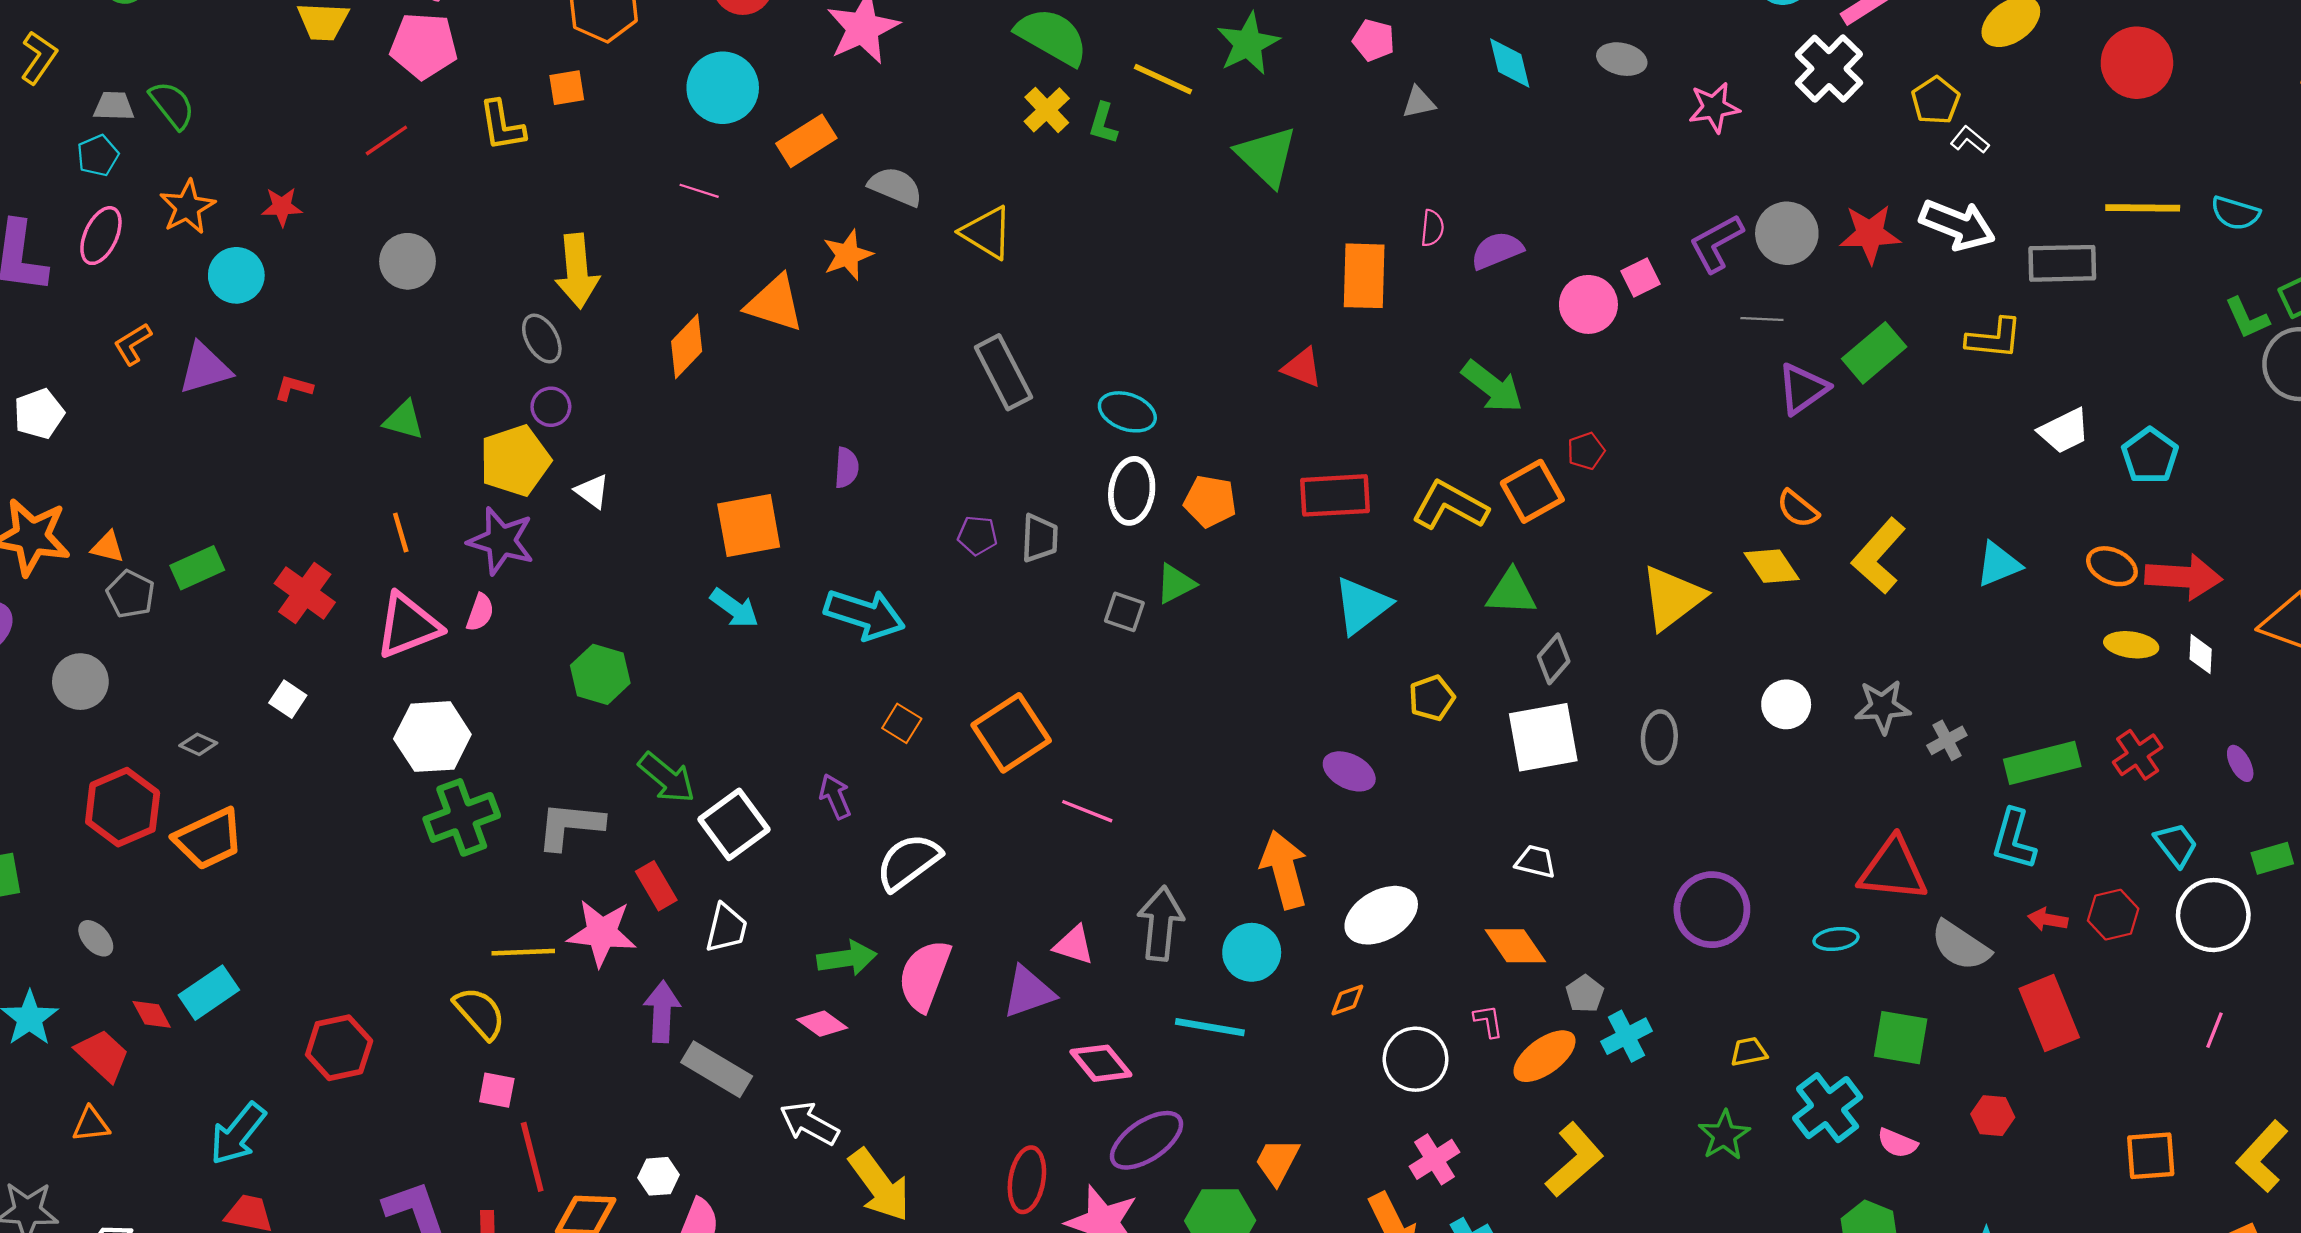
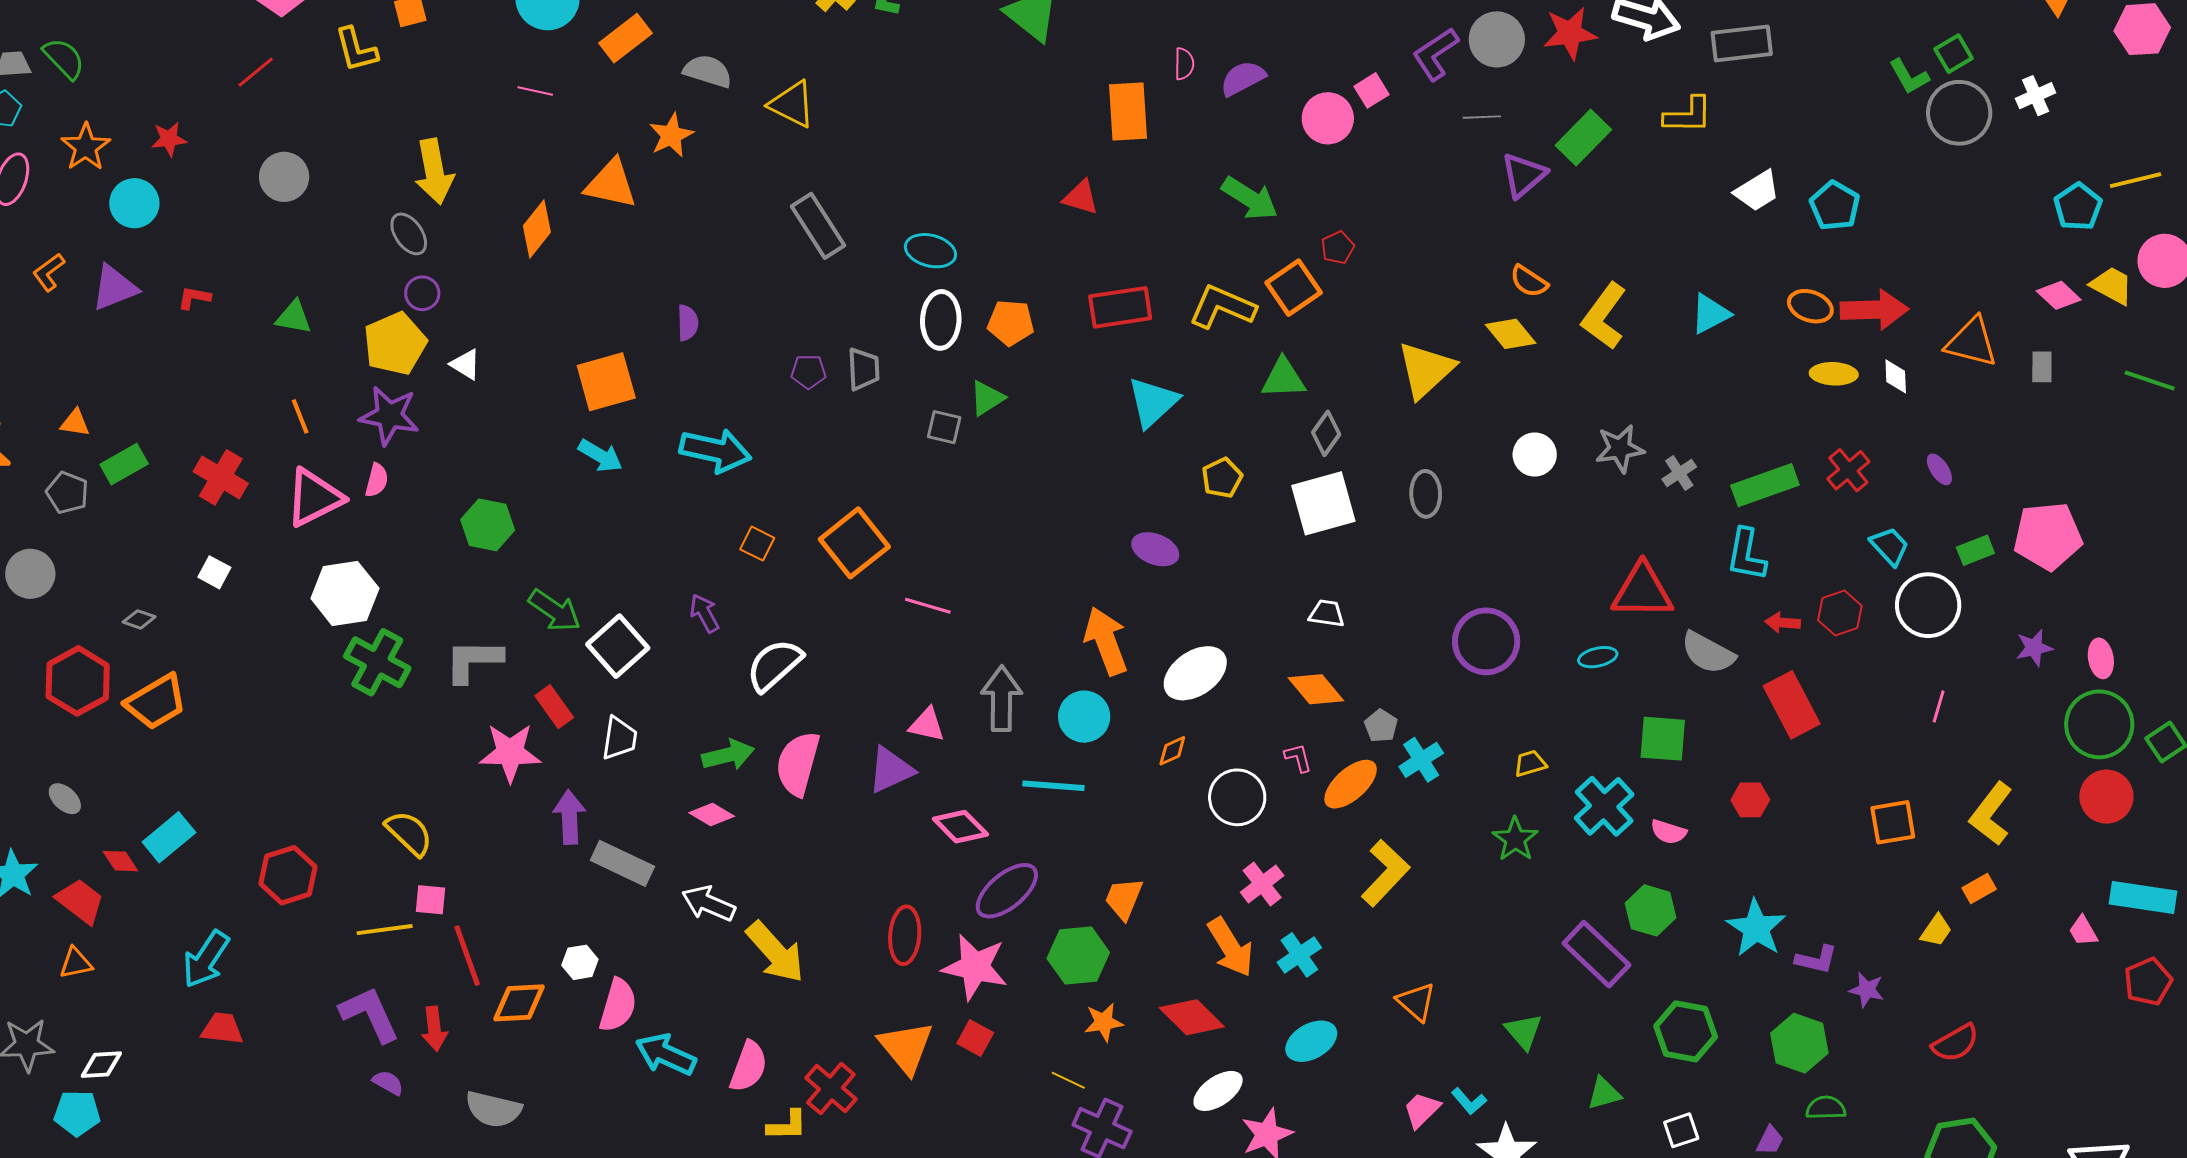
orange triangle: (108, 547) -> (75, 423), moved
green cross: (462, 817) -> (377, 662), turned -36
yellow line: (523, 952) -> (385, 930), moved

